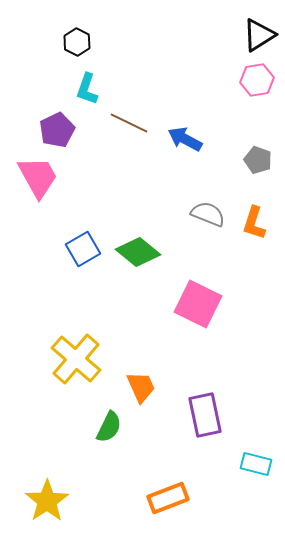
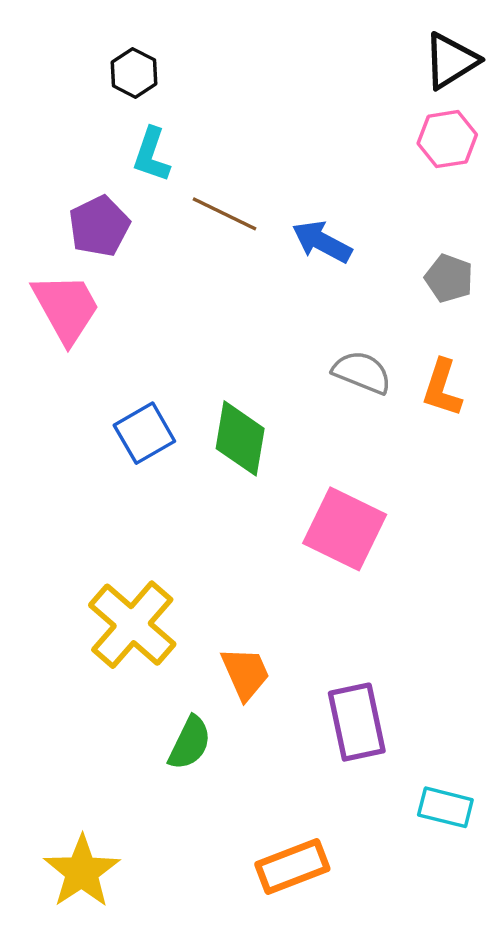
green diamond: (138, 252) -> (240, 438), turned 60

